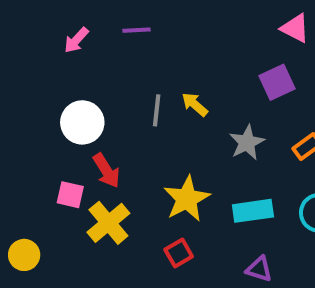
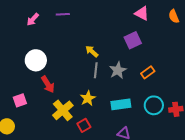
gray line: (157, 110) -> (96, 70), moved
pink square: (70, 195) -> (20, 100), moved, turned -32
yellow star: (187, 199) -> (88, 98), size x0.7
yellow cross: (108, 223) -> (63, 110), moved

